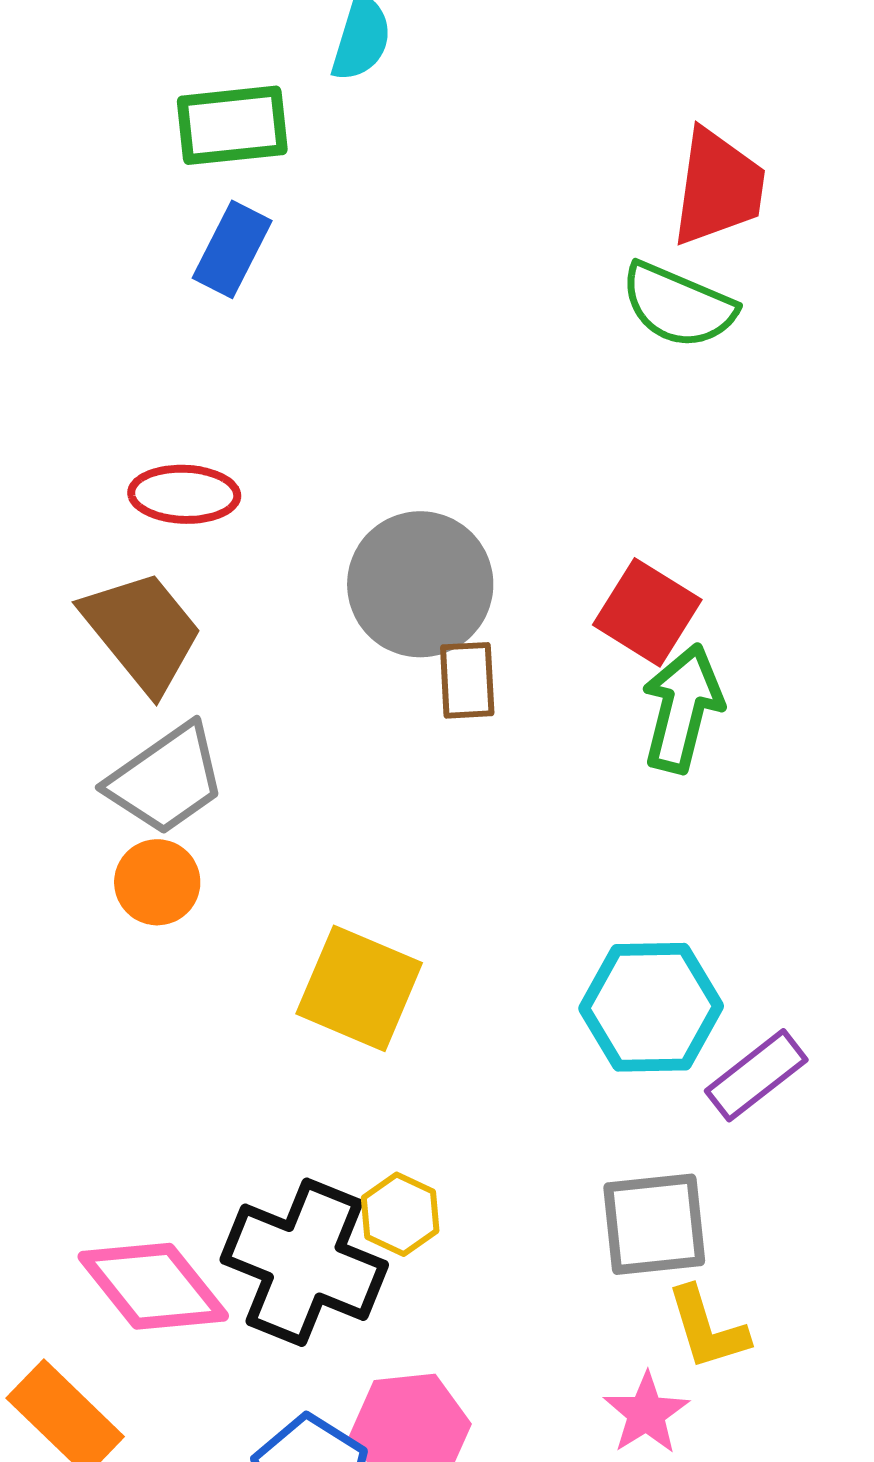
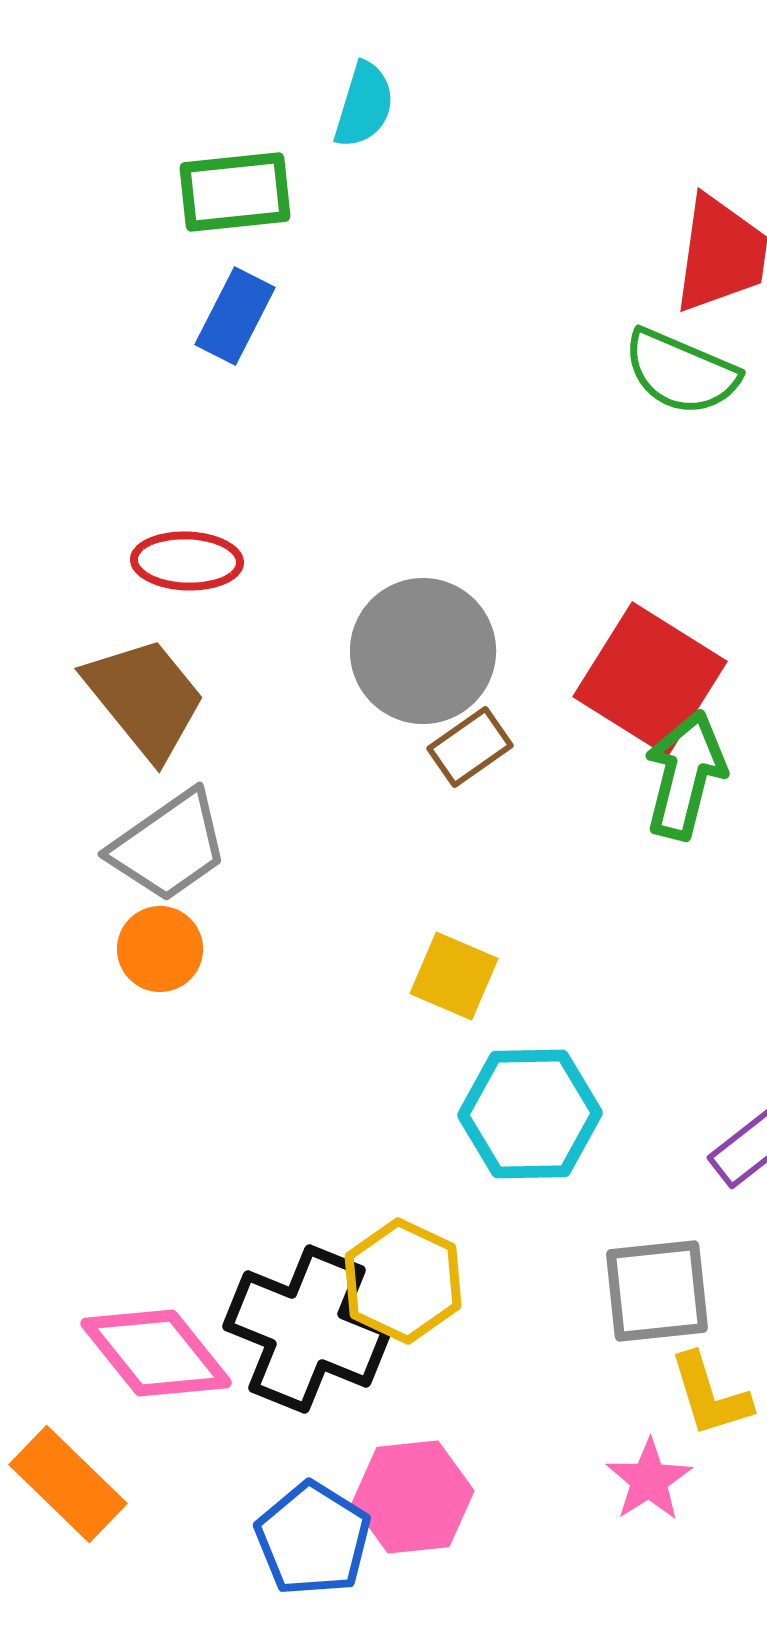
red square: (647, 612) -> (650, 679), size x1.4
brown rectangle: (467, 680) -> (470, 747), turned 58
yellow square: (359, 988) -> (454, 976), moved, size x0.7
cyan hexagon: (651, 1007) -> (530, 1114), moved
yellow hexagon: (400, 1214) -> (403, 1281), size x1.5

